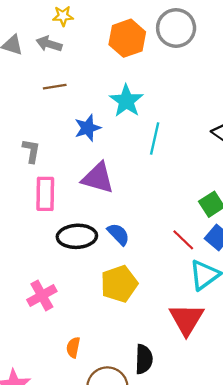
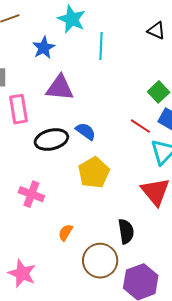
pink cross: (42, 295) -> (31, 194), turned -30
orange semicircle: (73, 347) -> (65, 232), turned 30

